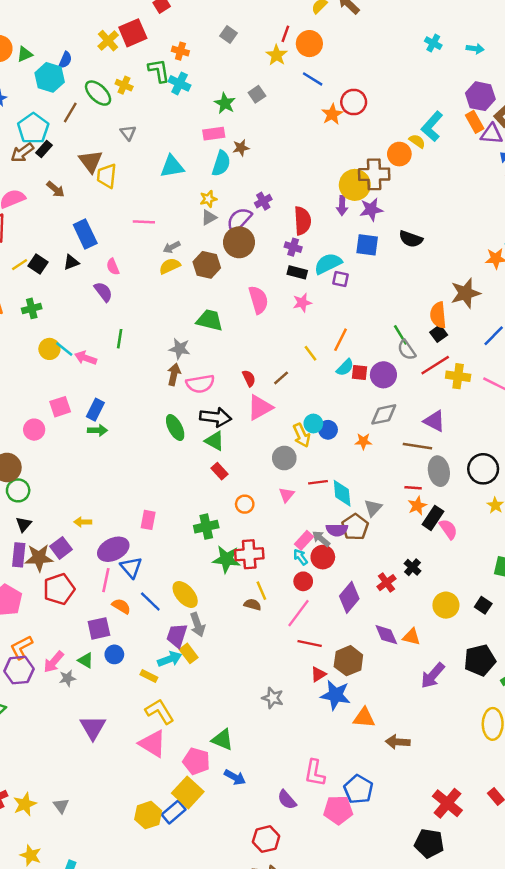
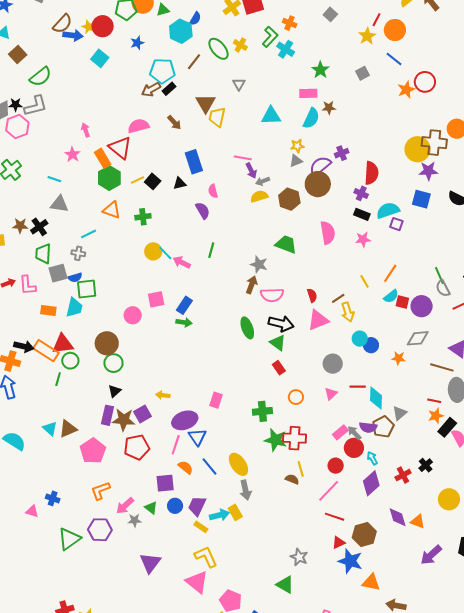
green L-shape: (159, 71) -> (270, 37), turned 45
gray square: (257, 94) -> (363, 73), moved
cyan pentagon: (33, 128) -> (162, 71), turned 30
purple arrow: (342, 206) -> (251, 171), moved, turned -35
yellow arrow: (302, 435) -> (348, 312), moved
cyan arrow: (300, 557) -> (372, 458), moved
purple trapezoid: (177, 636) -> (197, 506), moved
purple hexagon: (19, 670) -> (100, 530), moved
green triangle: (223, 740) -> (285, 585), moved

